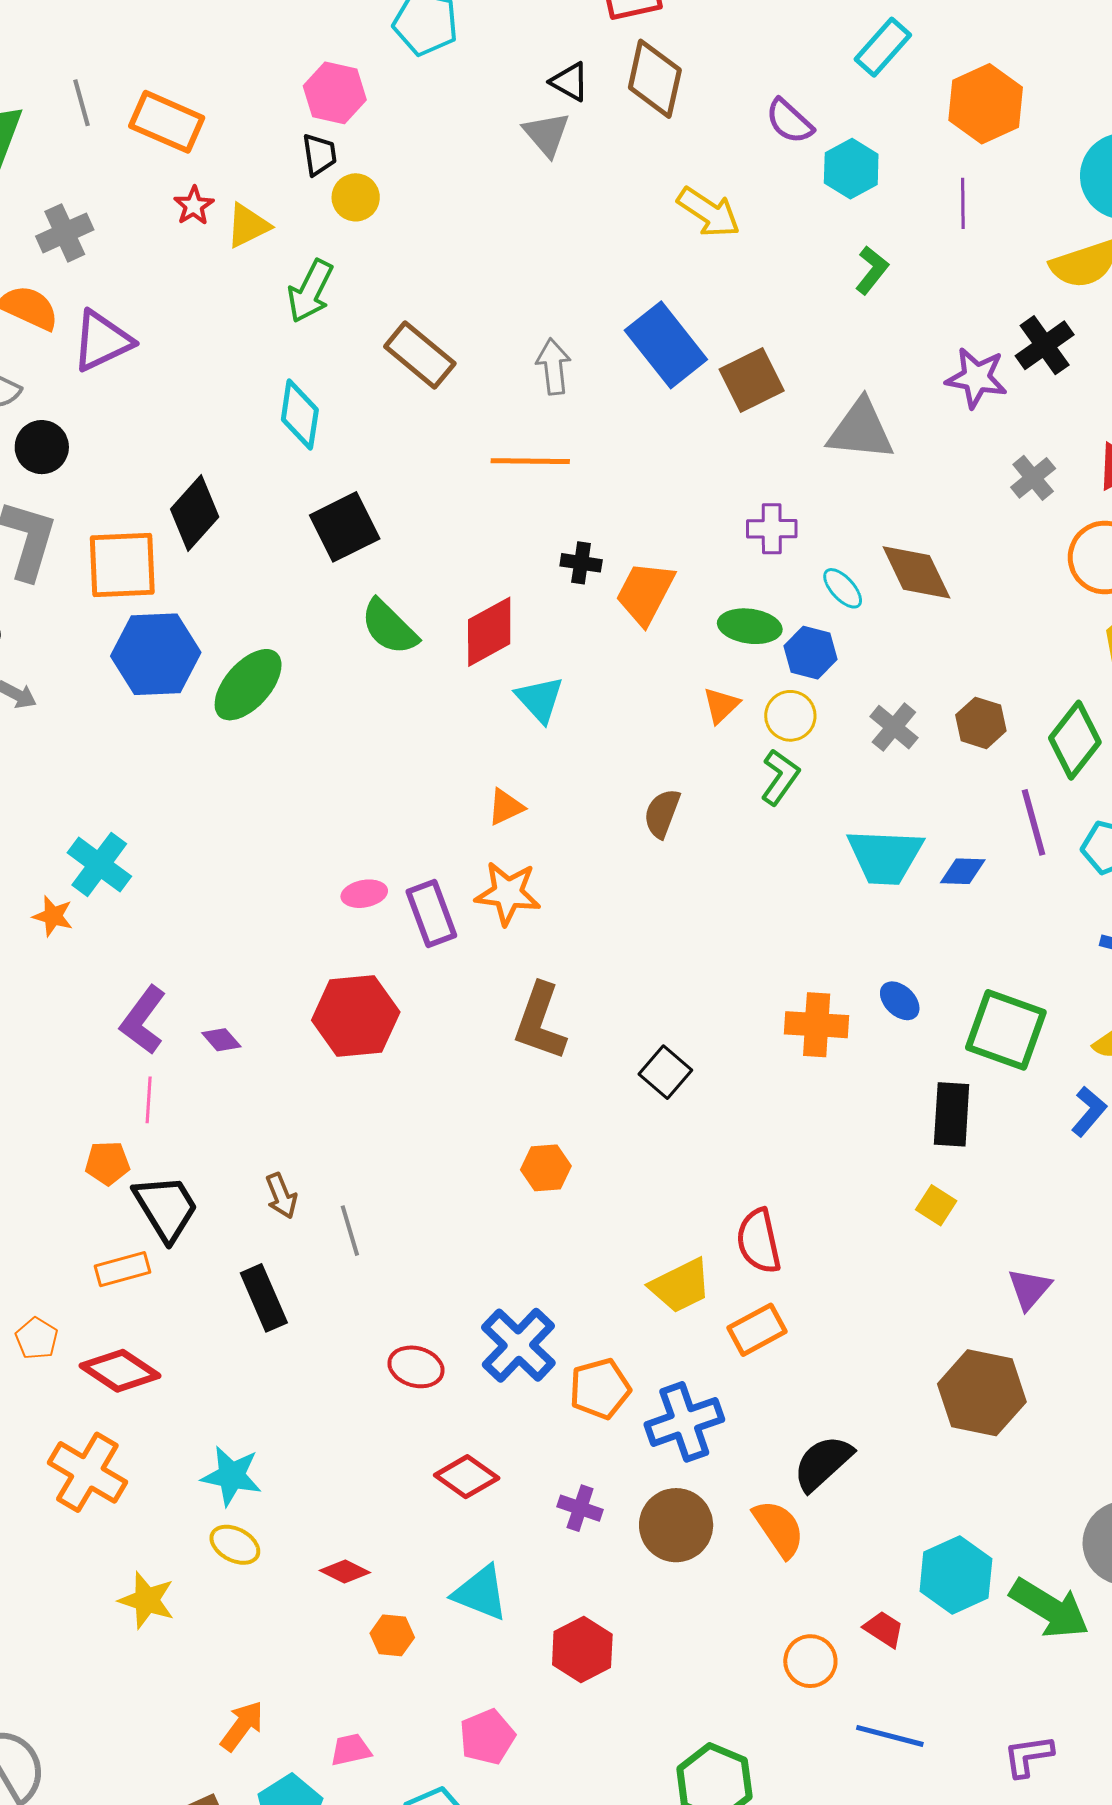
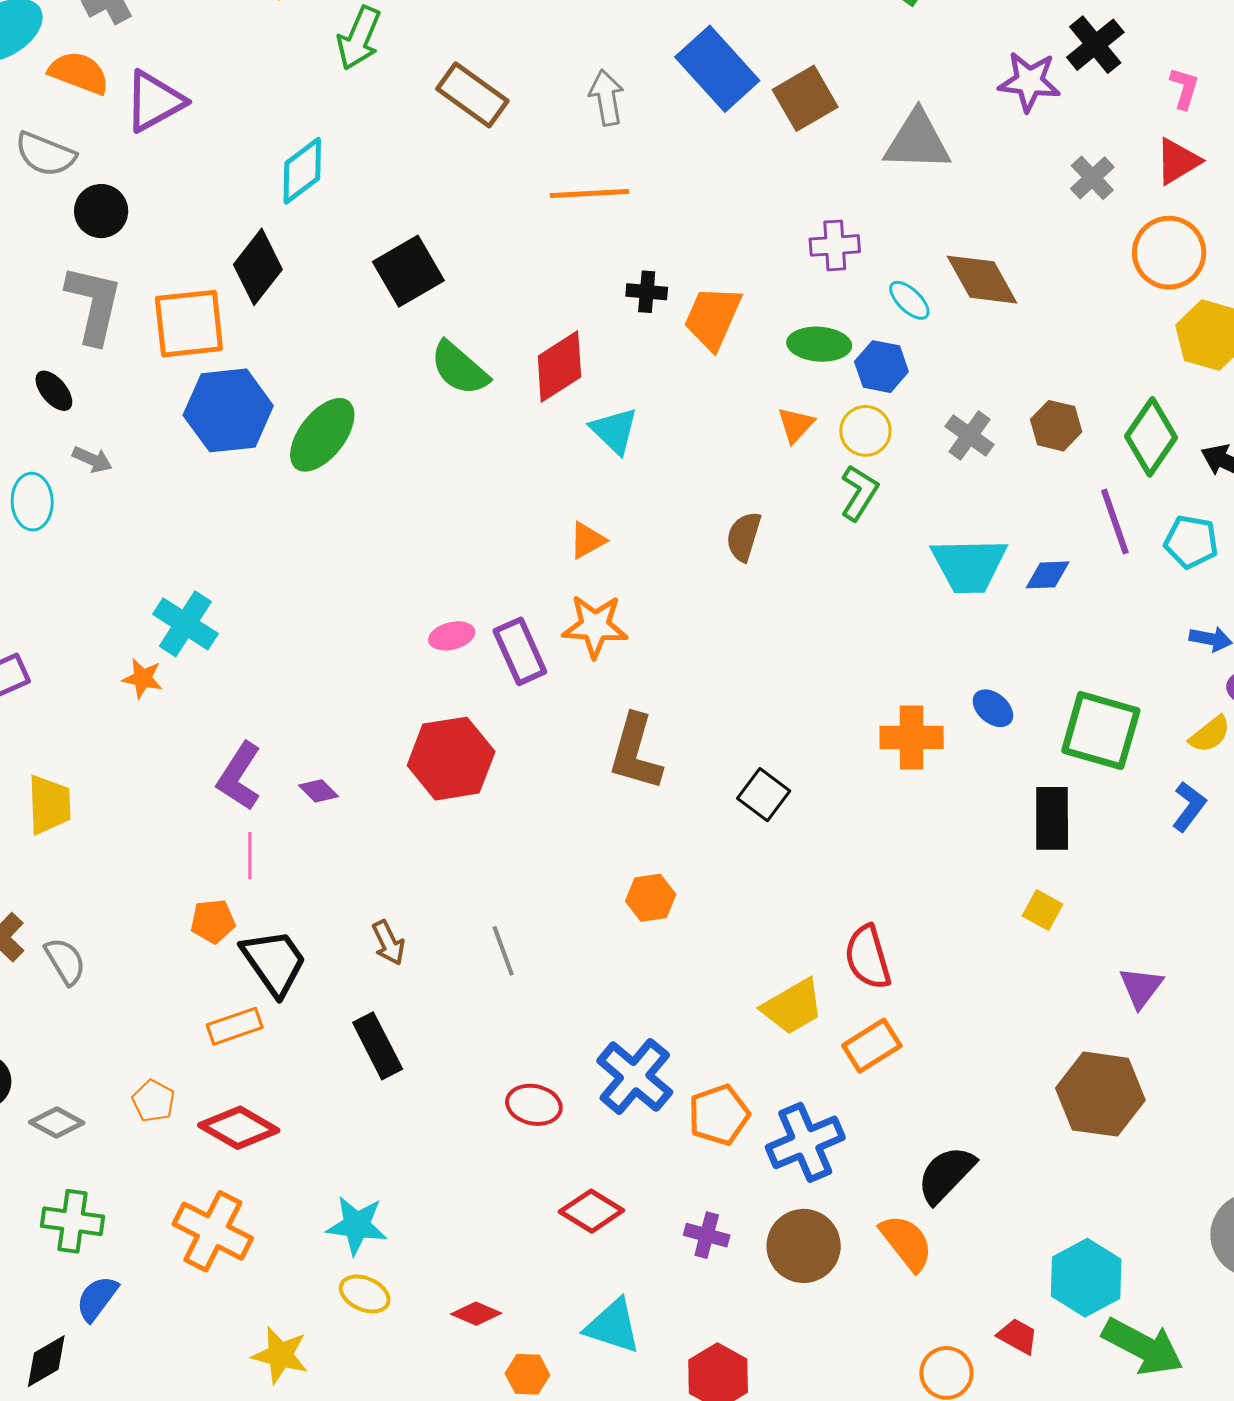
cyan diamond: (300, 415) -> (302, 171), moved, turned 48
gray line: (350, 1231) -> (503, 951), moved
green arrow: (1050, 1608) -> (1143, 1347), moved

